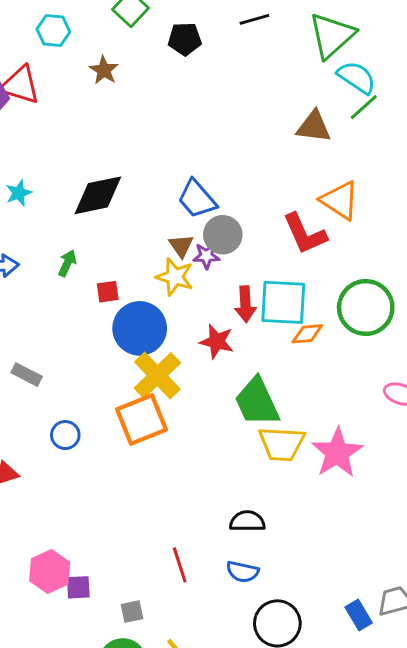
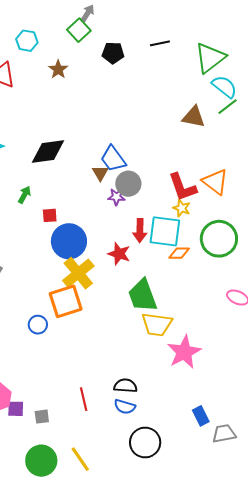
orange triangle: (340, 200) -> (215, 182), moved
brown triangle: (181, 246) -> (100, 173), moved
yellow star: (175, 277) -> (182, 208), moved, size x0.7
blue circle: (65, 435) -> (38, 325), moved
pink star: (337, 453) -> (184, 352), moved
black semicircle: (247, 521) -> (125, 386), moved
gray square: (132, 612) -> (42, 417), moved
blue rectangle: (359, 615) -> (201, 416), moved

